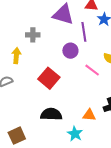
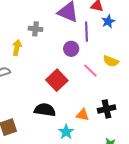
red square: (49, 78) -> (57, 80), moved

